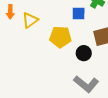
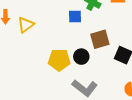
yellow pentagon: (60, 37) -> (59, 60), moved

